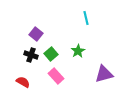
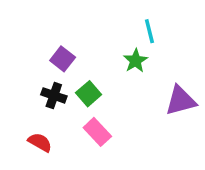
green star: (78, 51) -> (136, 61), moved
purple triangle: (104, 74) -> (181, 101), moved

